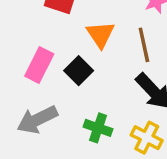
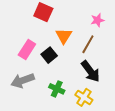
brown line: (144, 45) -> (88, 44), turned 36

